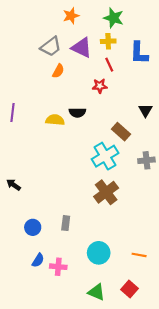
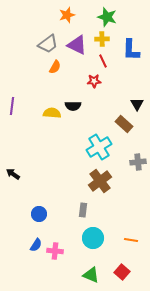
brown rectangle: (121, 132) -> (124, 124), moved
gray cross: (146, 160) -> (138, 162), moved
gray rectangle: (66, 223) -> (83, 210), moved
blue circle: (33, 227) -> (39, 214), moved

